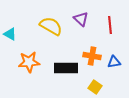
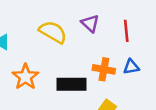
orange star: (29, 62) -> (25, 77), turned -30
blue triangle: (114, 62) -> (131, 67), moved

